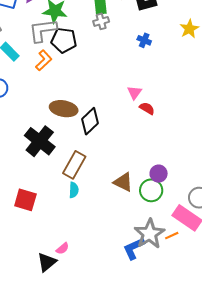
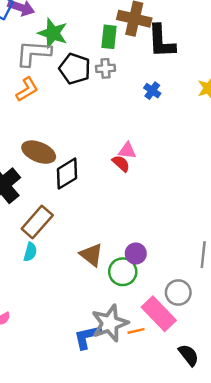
gray cross: (101, 21) -> (105, 68), moved
black pentagon: (64, 40) -> (75, 69), moved
pink triangle: (134, 93) -> (127, 151), turned 49
red semicircle: (147, 108) -> (121, 163), moved

